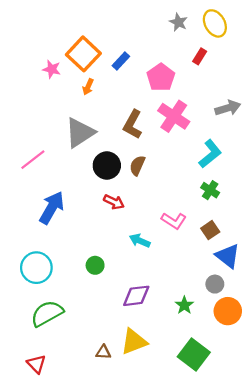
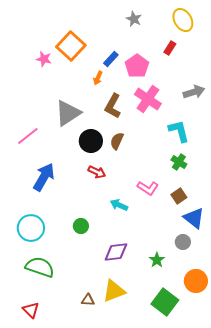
gray star: (178, 22) -> (134, 19), moved
blue rectangle: (121, 61) -> (111, 59), moved
orange arrow: (88, 87) -> (98, 78), moved
cyan L-shape: (210, 154) -> (179, 131), turned -65
orange circle: (228, 311) -> (196, 281), moved
green semicircle: (47, 313) -> (40, 267), turned 48

